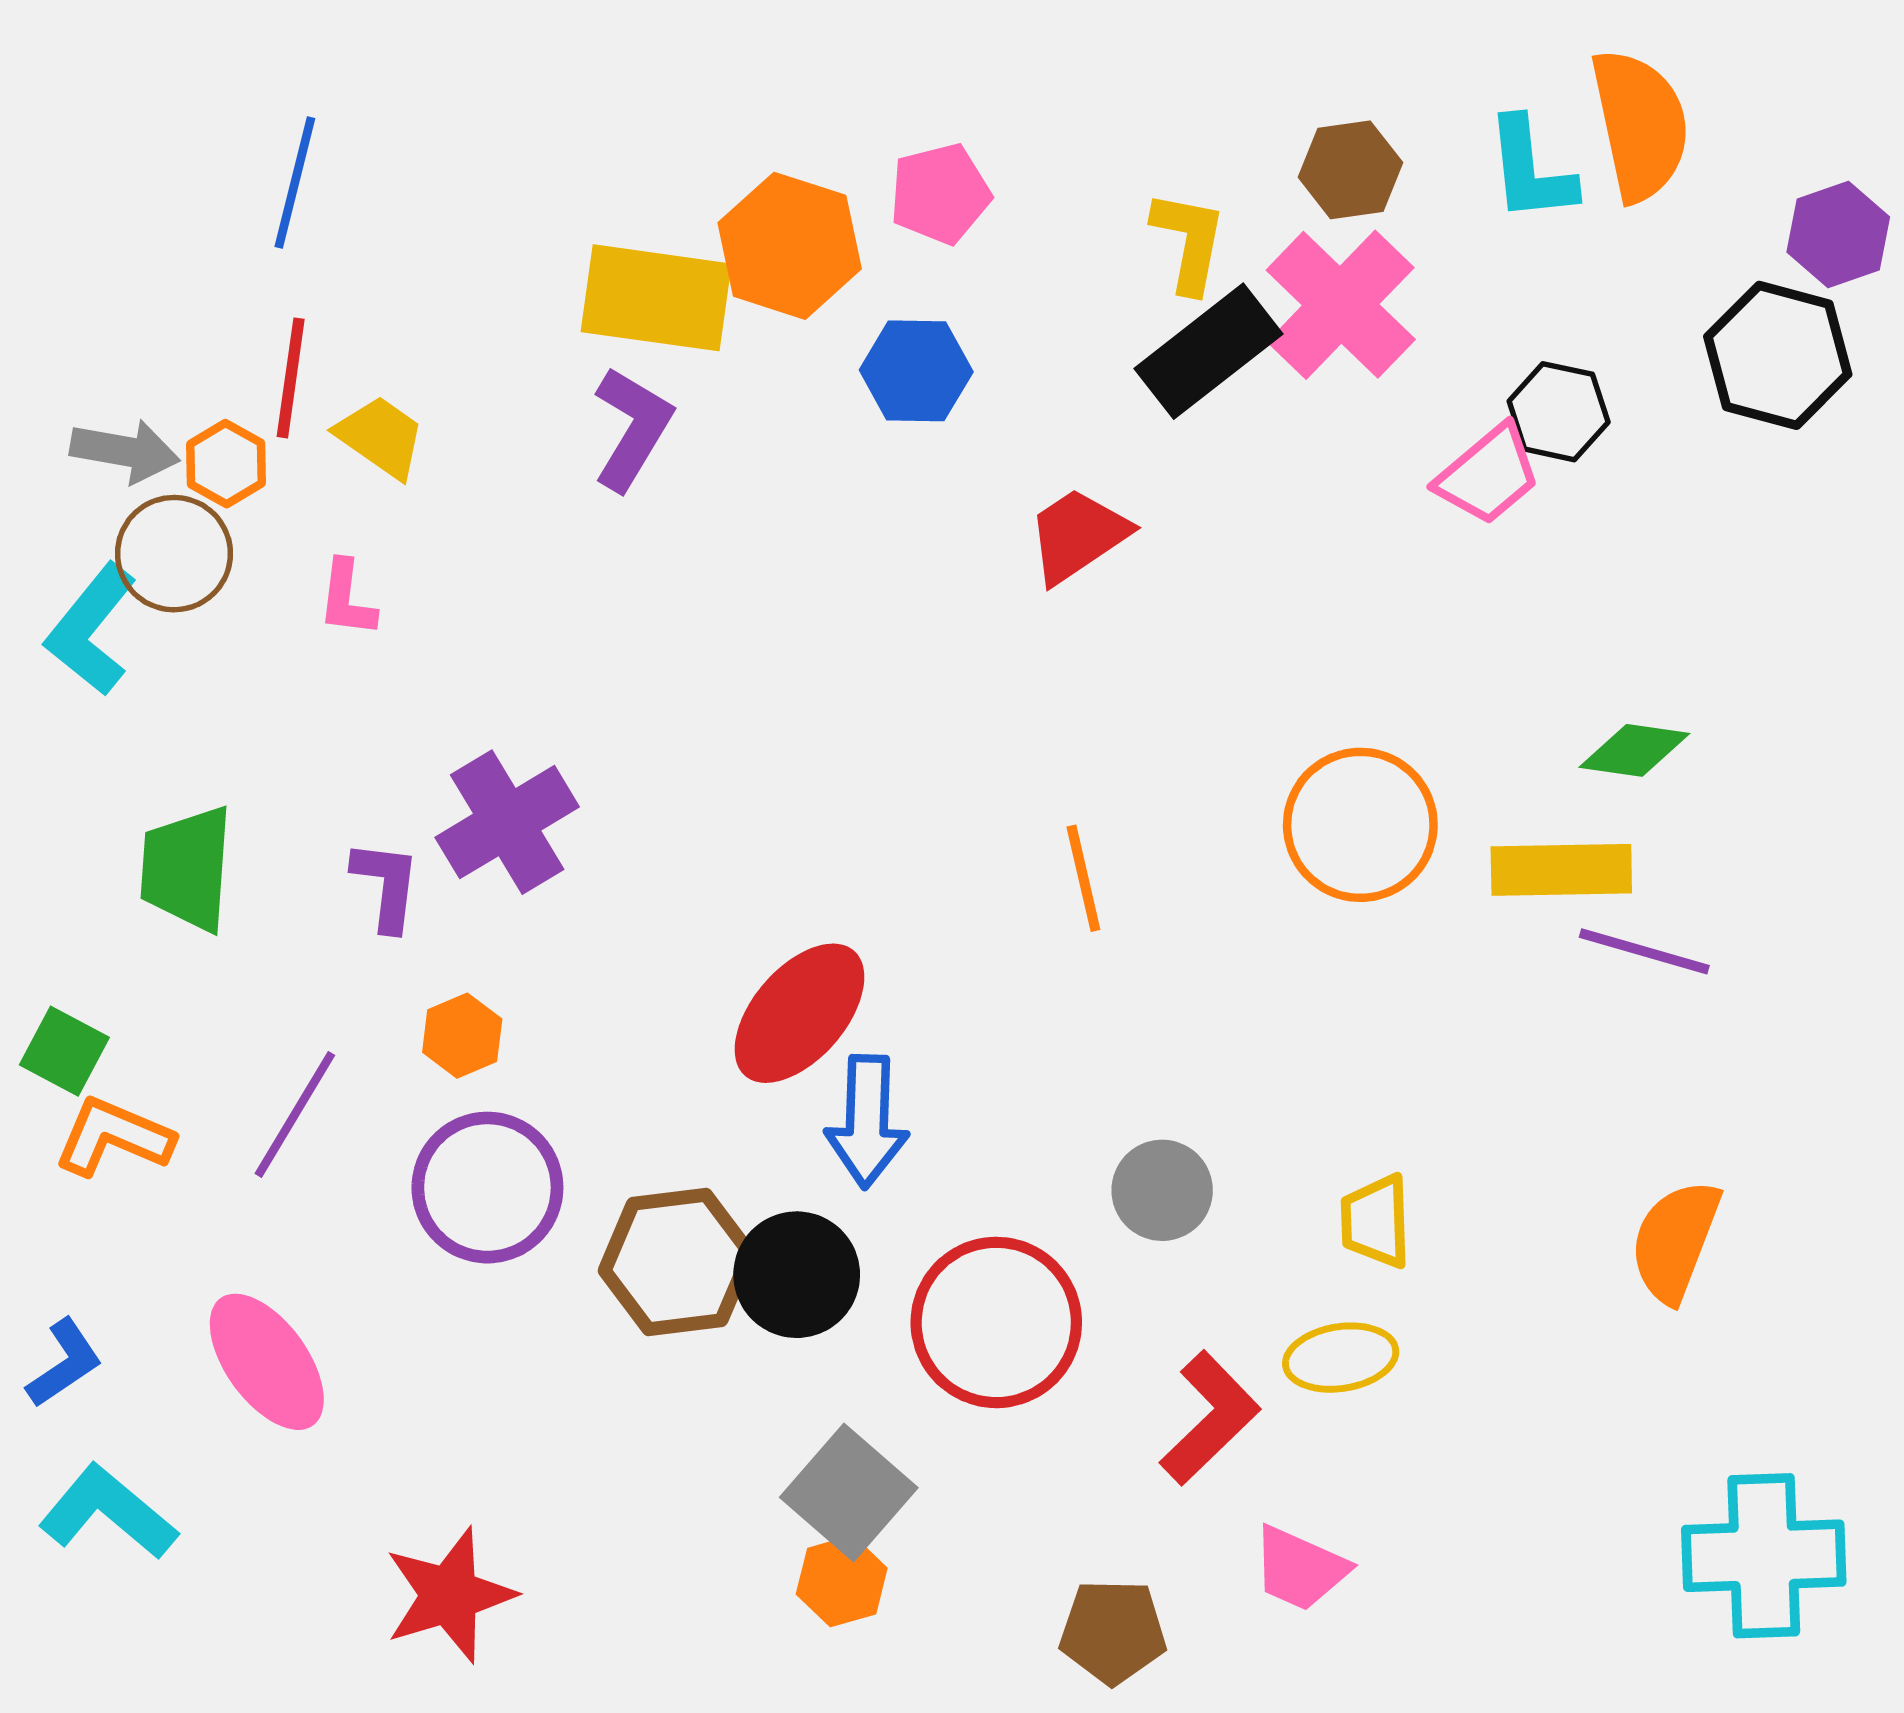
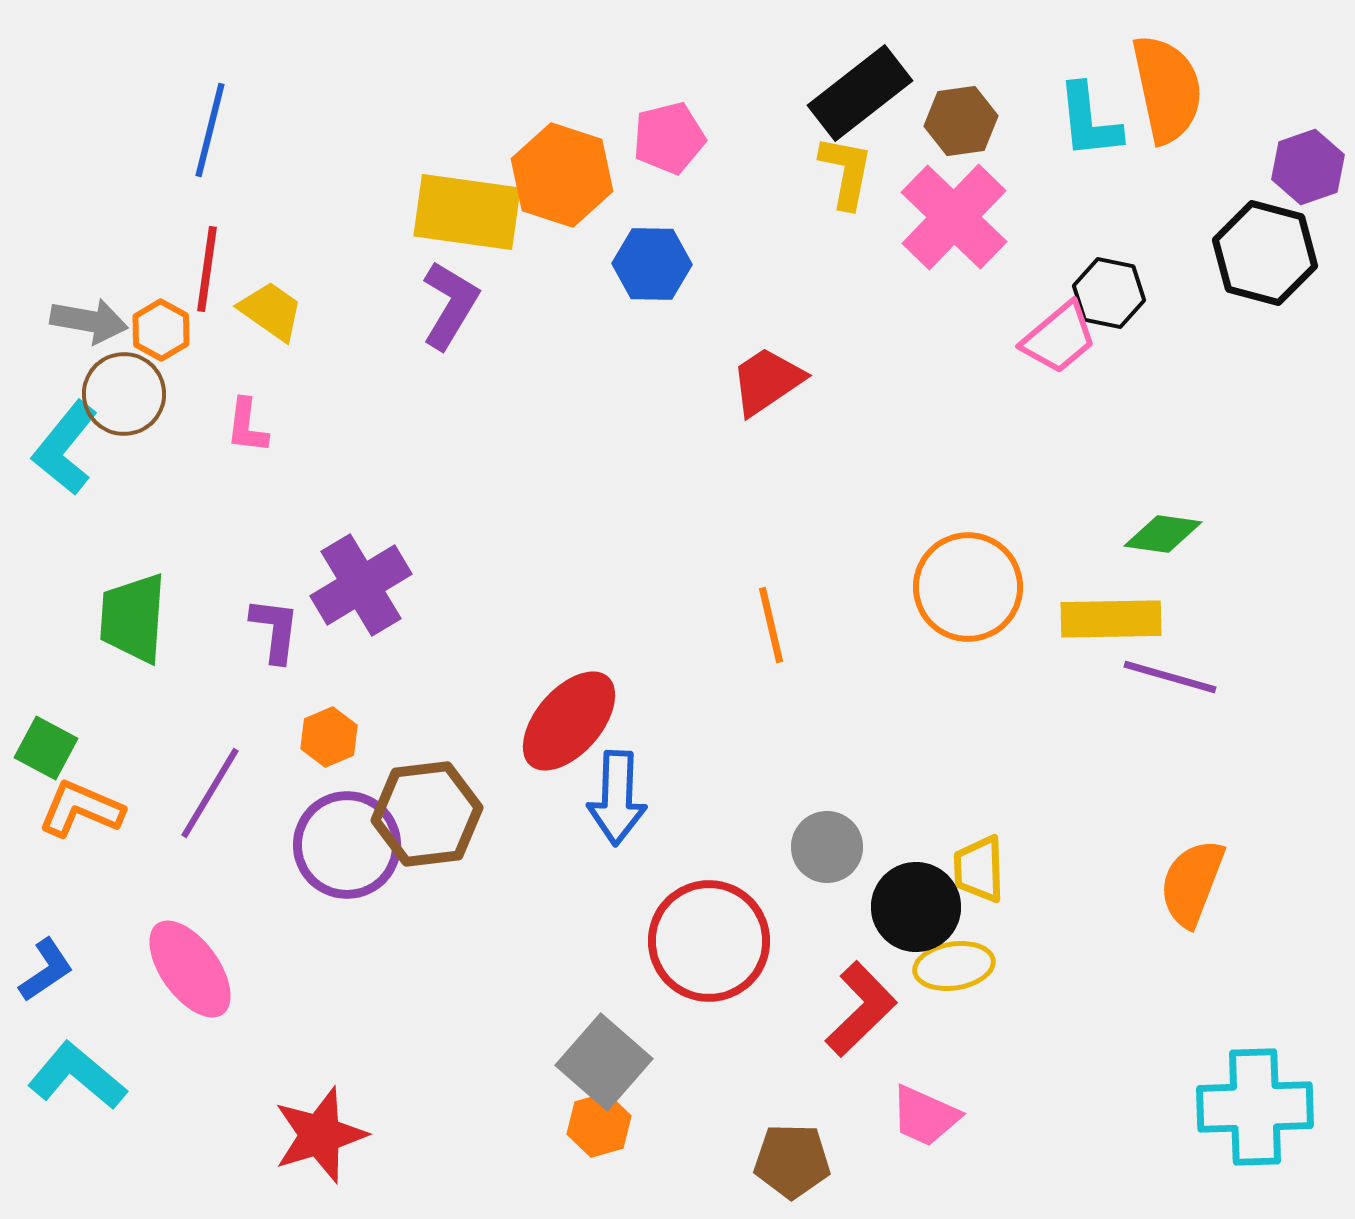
black rectangle: (1209, 351) -> (860, 93), moved
brown hexagon: (677, 1262) -> (427, 814), moved
black circle: (797, 1275) -> (916, 907), moved

